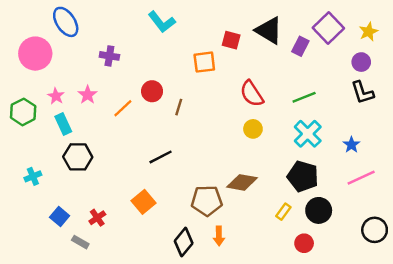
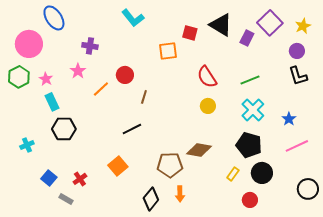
pink star: (88, 95) -> (78, 71), moved
brown line: (179, 107) -> (144, 97), moved
green hexagon: (23, 112) -> (19, 77), moved

